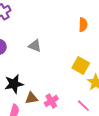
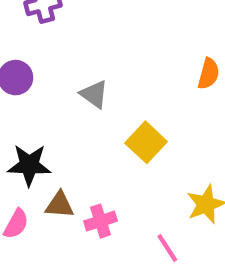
yellow square: (81, 66) -> (146, 142), moved

